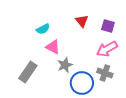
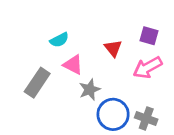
red triangle: (82, 21) -> (113, 48), moved
gray rectangle: (28, 72) -> (37, 83), moved
gray cross: (105, 73) -> (146, 119), moved

